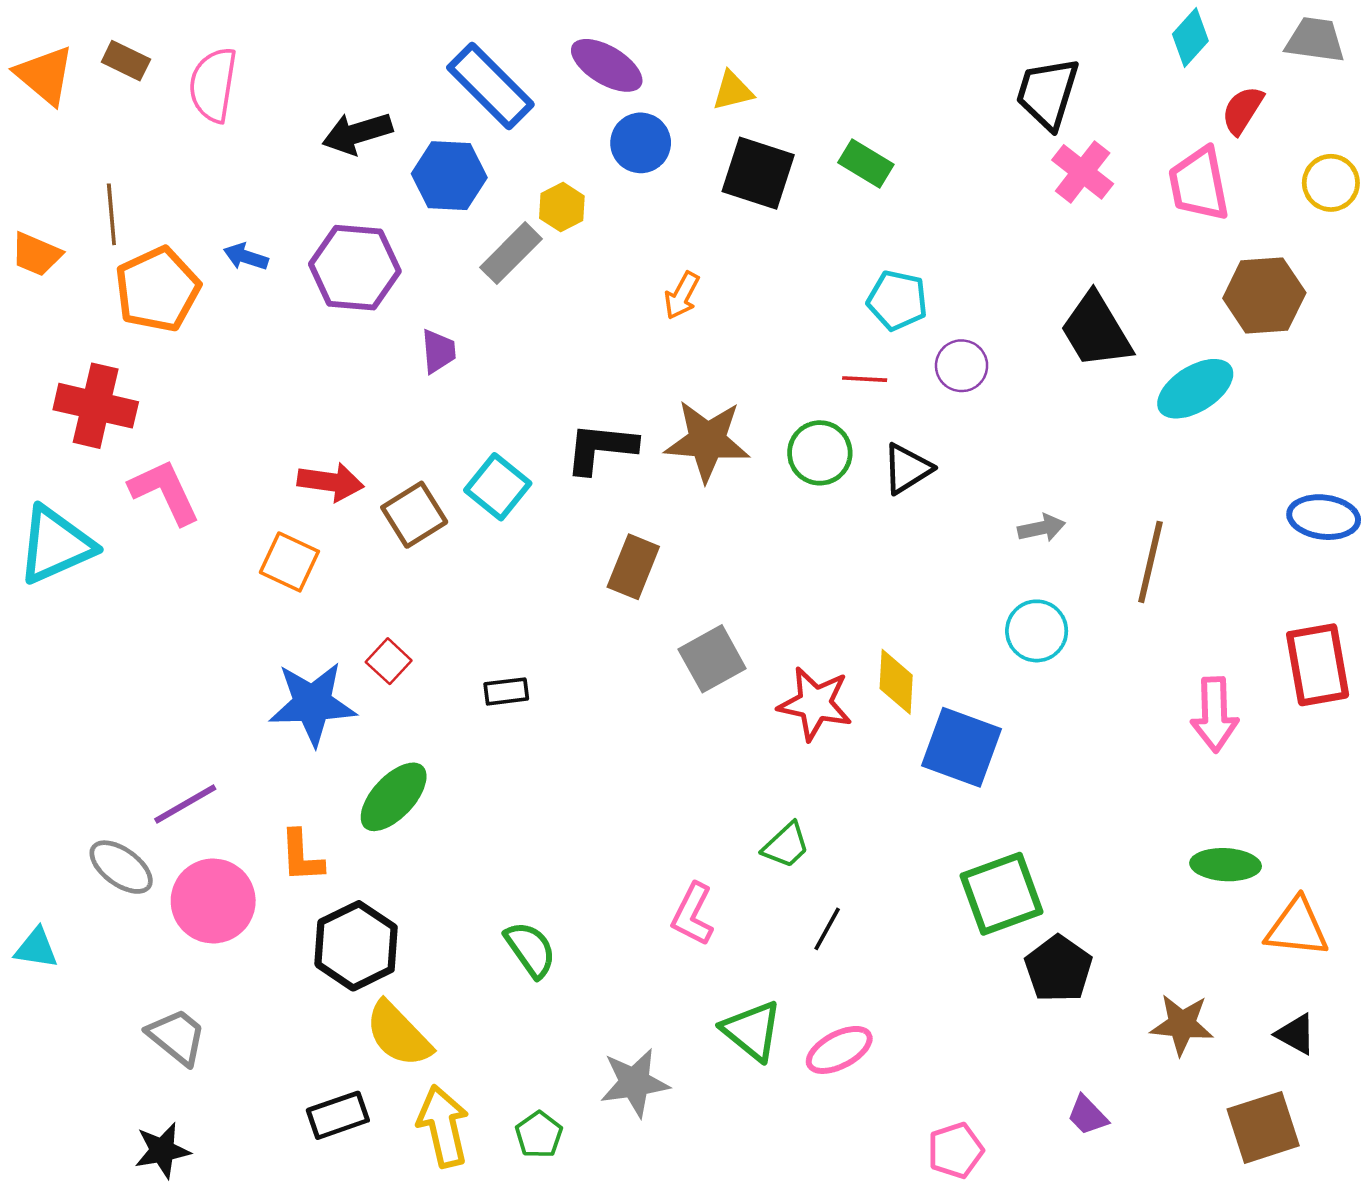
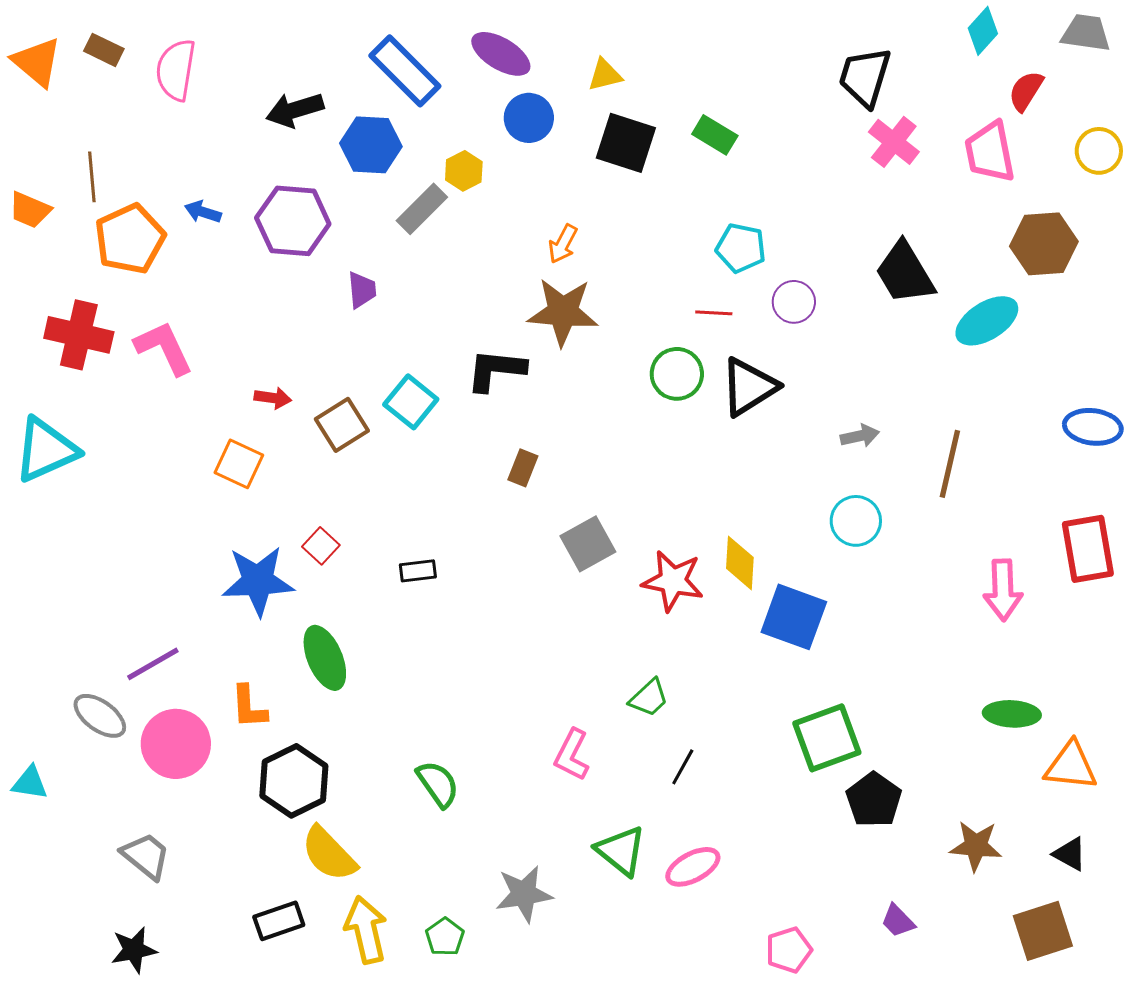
brown star: (707, 441) -> (563, 312), moved
black triangle: (907, 469) -> (749, 387), size x1.4
red arrow: (331, 482) -> (273, 398), size x0.7
pink L-shape: (165, 492) -> (164, 348), moved
brown rectangle: (633, 567) -> (523, 468), size x0.7
green ellipse: (394, 797) -> (325, 658), turned -66

